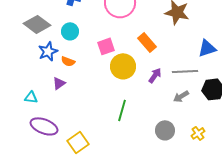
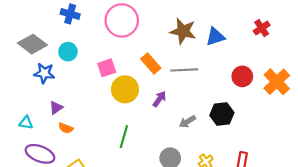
blue triangle: (207, 48) -> (215, 37), moved
blue star: (48, 51) -> (44, 73), turned 30
orange semicircle: (68, 61) -> (66, 128), moved
gray line: (185, 71) -> (184, 70), moved

